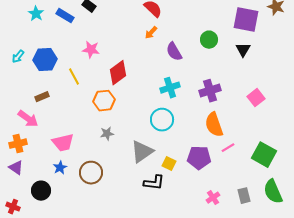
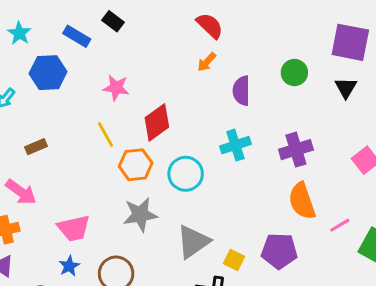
cyan star: (36, 14) -> (19, 33), moved
purple semicircle: (174, 52) -> (242, 91), turned 30
blue hexagon: (45, 60) -> (48, 73), moved
yellow line: (74, 77) -> (105, 135), moved
brown rectangle: (42, 97) -> (36, 147), moved
cyan circle: (162, 120) -> (186, 174), moved
gray star: (107, 134) -> (140, 215), size x1.6
pink line: (228, 148) -> (340, 225), moved

